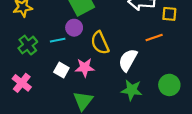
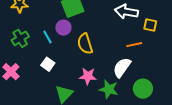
cyan line: (58, 40) -> (47, 37), turned 64
white semicircle: (128, 60) -> (122, 67), moved
pink star: (85, 67) -> (88, 76), moved

